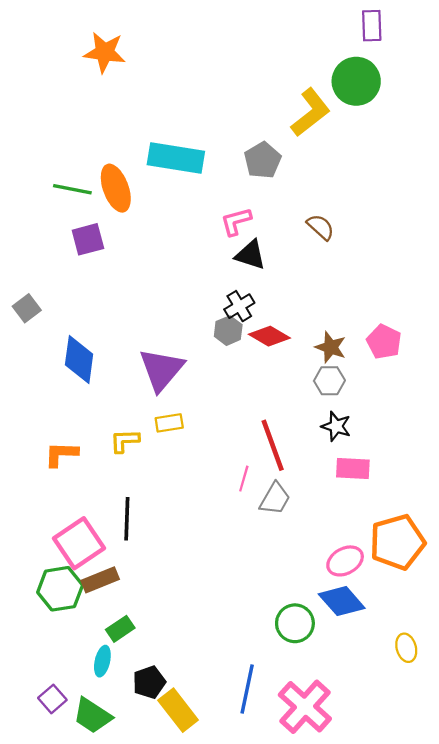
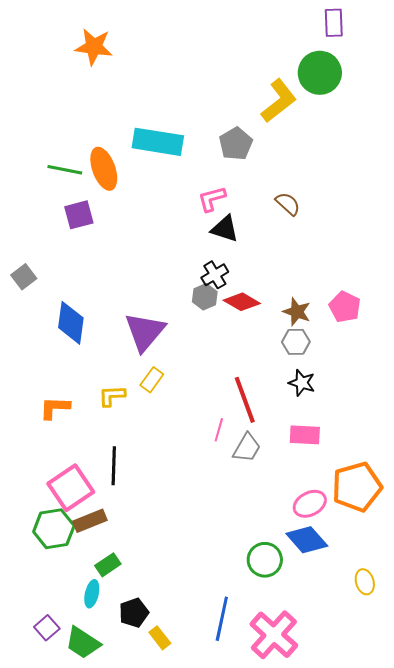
yellow rectangle: (169, 423) -> (152, 380), turned -45
pink rectangle: (353, 469) -> (305, 435), moved
yellow rectangle: (178, 710) -> (160, 638), size x0.6

